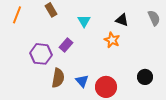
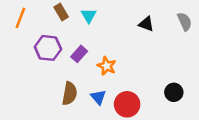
cyan triangle: (84, 21) -> (89, 16), moved
orange star: (112, 40) -> (107, 66), moved
purple hexagon: (41, 54) -> (48, 48), moved

